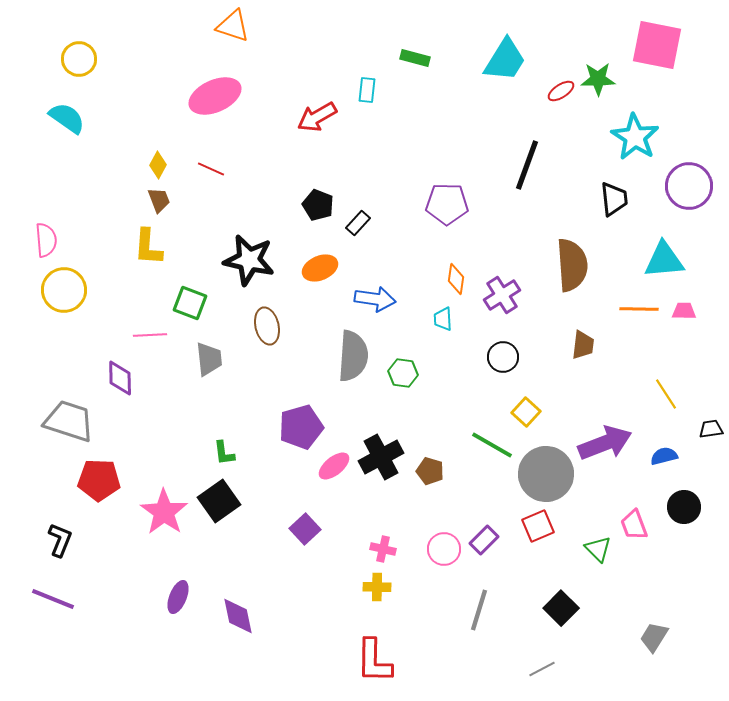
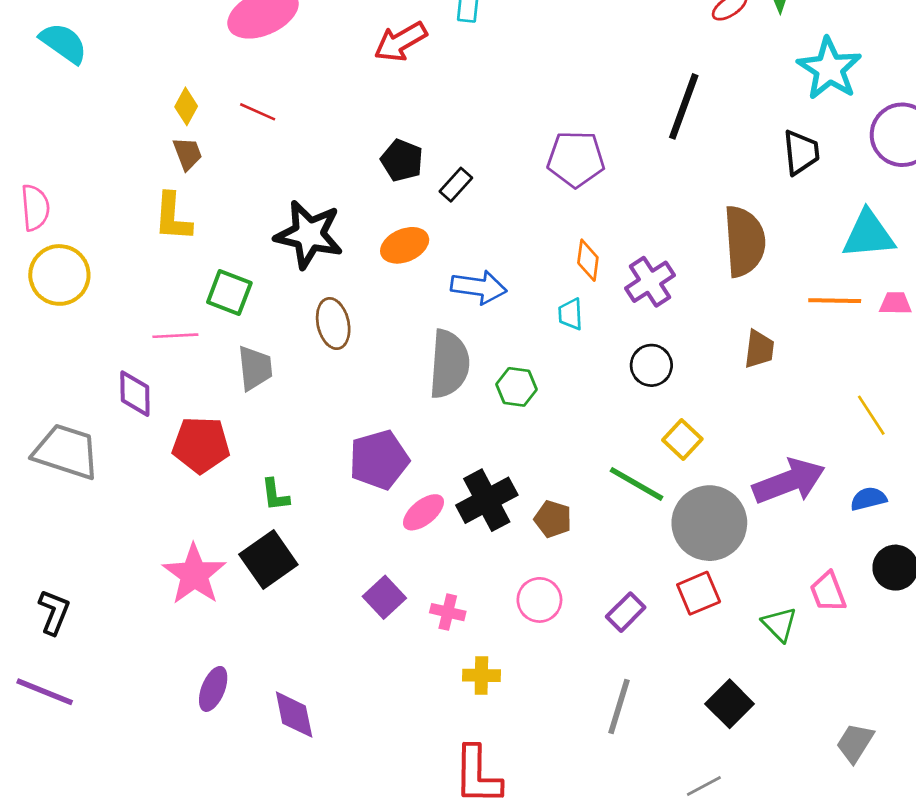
red pentagon: (99, 480) -> (201, 445), moved
pink cross: (383, 549) -> (448, 612), moved
pink circle: (444, 549) -> (539, 600), moved

